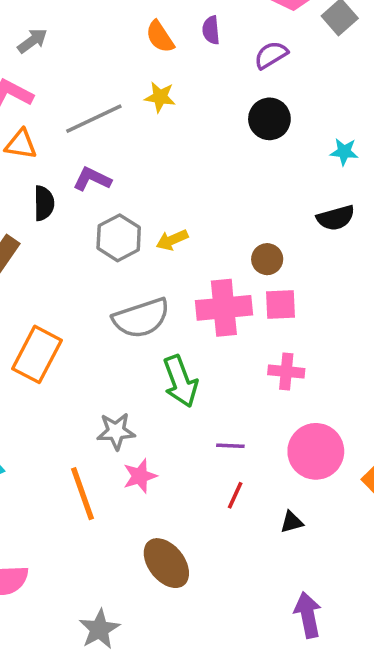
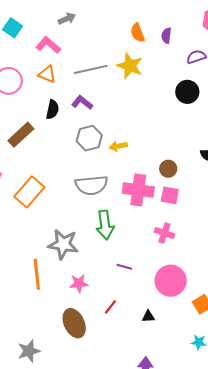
yellow star: (160, 97) -> (130, 66), size x1.5
gray star: (116, 431) -> (63, 244), size x1.4
pink star: (140, 476) -> (79, 283), moved
red line: (235, 495) -> (110, 307), moved

